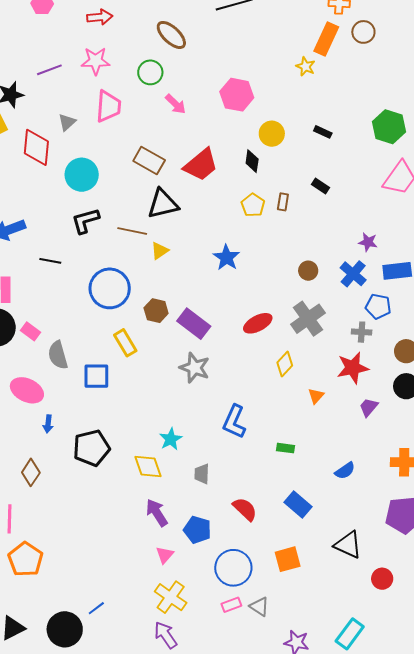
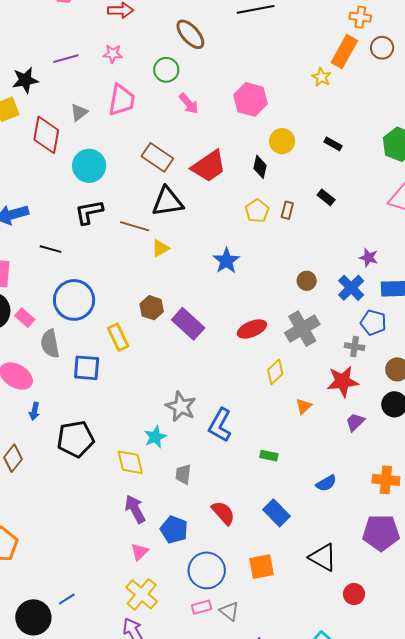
pink star: (96, 61) -> (113, 54), size x0.7
blue circle: (110, 288) -> (74, 300), moved
gray star: (195, 368) -> (181, 407), moved

